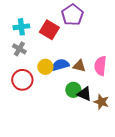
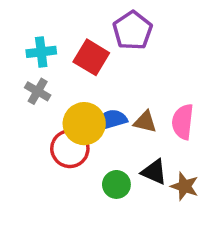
yellow circle: (45, 67) -> (84, 124), size x1.5
red circle: (22, 80) -> (70, 149), moved
green circle: (73, 90) -> (116, 184), moved

